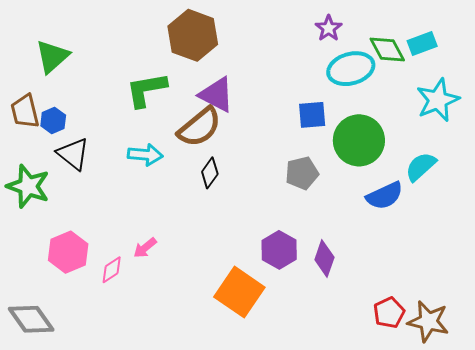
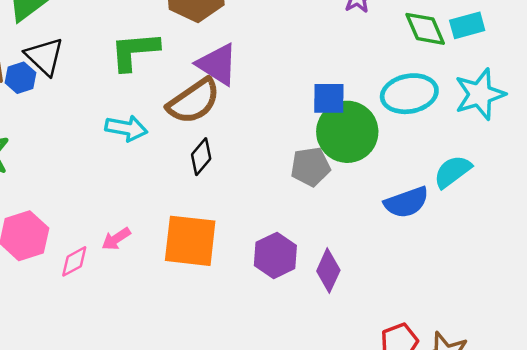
cyan ellipse: (351, 69) -> (409, 94), moved
green circle: (359, 140) -> (347, 132), moved
black triangle: (73, 154) -> (45, 56), moved
orange square: (239, 292) -> (190, 241), moved, turned -33

